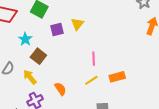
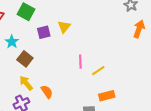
yellow arrow: (30, 77) -> (26, 83), moved
orange rectangle: (117, 77) -> (107, 96), moved
yellow line: (91, 80) -> (98, 71), moved

